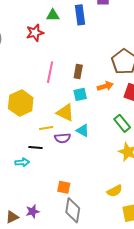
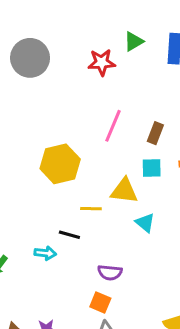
green triangle: (53, 15) -> (134, 41), turned -40
yellow triangle: (65, 112) -> (124, 191), turned -30
purple semicircle: (62, 138) -> (110, 273), moved

